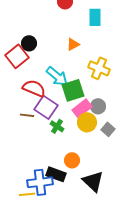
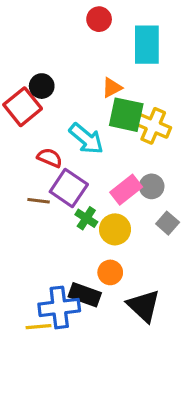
cyan rectangle: (95, 17) -> (147, 45), size x1.4
red semicircle: (34, 88) -> (50, 158), size x0.7
green square: (73, 90) -> (126, 115), moved, turned 30
yellow circle: (87, 122) -> (115, 229), moved

